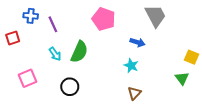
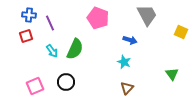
red square: (13, 38) -> (26, 36), moved
yellow square: (191, 57) -> (181, 32), moved
pink square: (27, 78) -> (35, 86), moved

